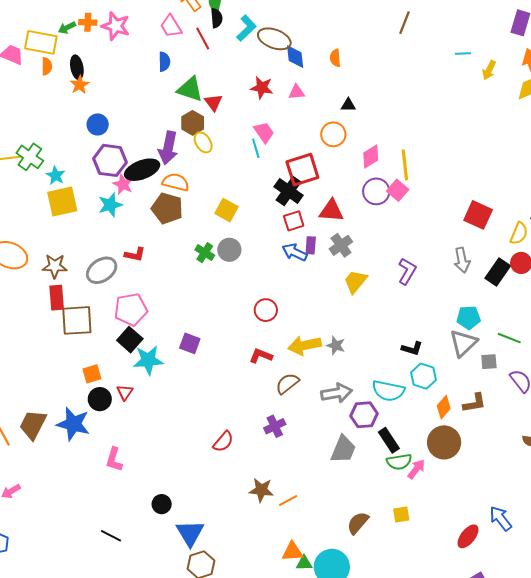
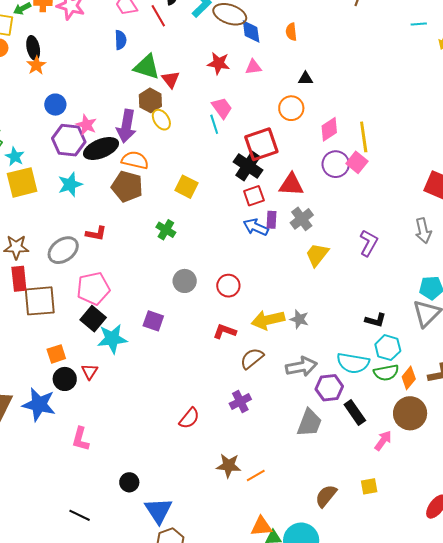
pink star: (123, 184) -> (86, 125), moved
gray circle: (229, 250) -> (185, 281), moved
green semicircle: (399, 462) -> (386, 373), moved

